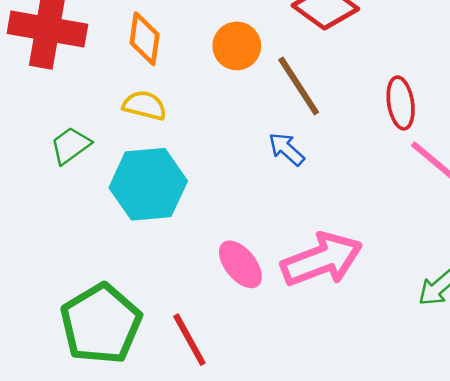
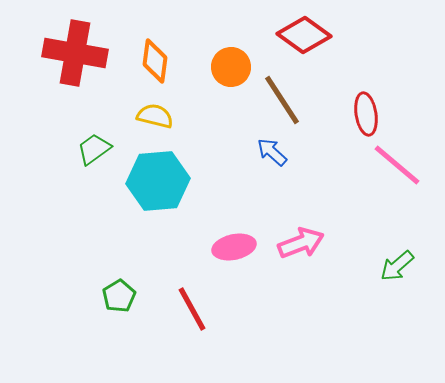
pink arrow: (322, 260) -> (301, 243), size x0.7
pink ellipse: (240, 264) -> (234, 247), turned -63
green pentagon: (101, 324) -> (119, 296), size x0.5

